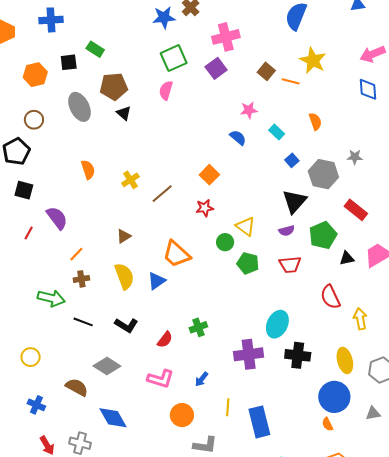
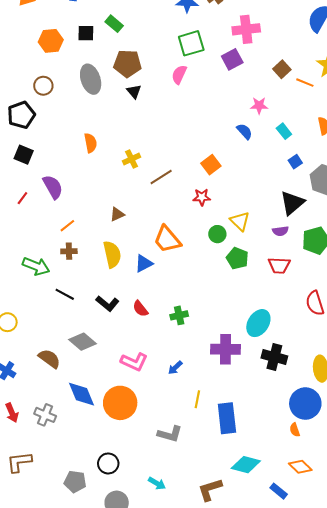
red semicircle: (165, 340) -> (140, 309), moved, turned 96
orange circle: (182, 415) -> (120, 403), moved, size x1.4

